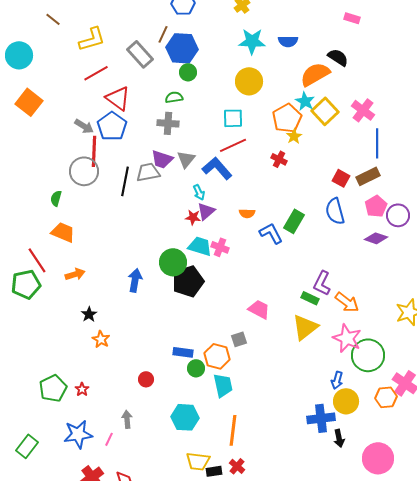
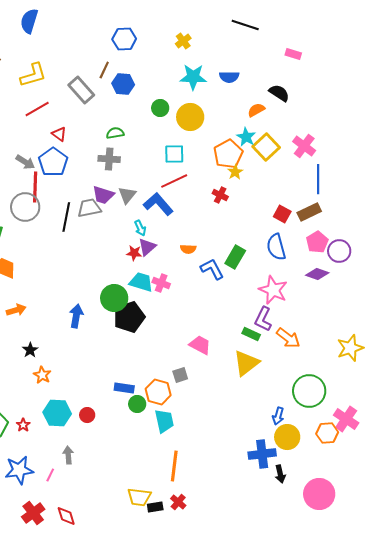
blue hexagon: (182, 48) -> (123, 84), size x0.7
green circle: (188, 72) -> (160, 108), moved
orange semicircle: (315, 74) -> (256, 110), size x0.6
red triangle: (118, 98) -> (59, 134), size x0.6
pink star: (347, 338) -> (273, 290), moved
cyan hexagon: (185, 417) -> (57, 413), moved

